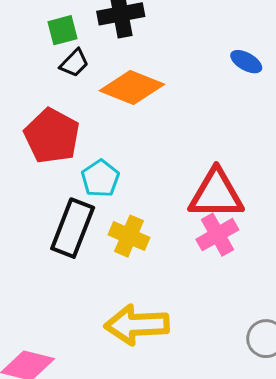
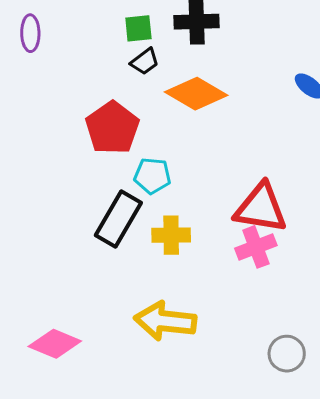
cyan pentagon: (100, 178) -> (152, 176), turned 30
yellow cross: (129, 236) -> (171, 235), turned -33

